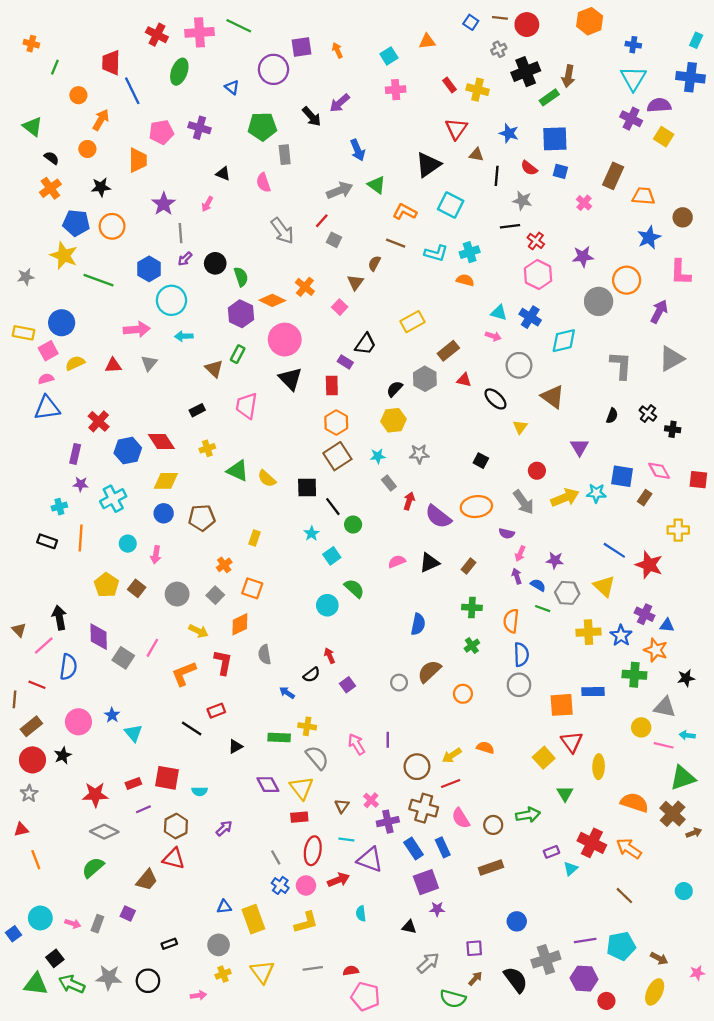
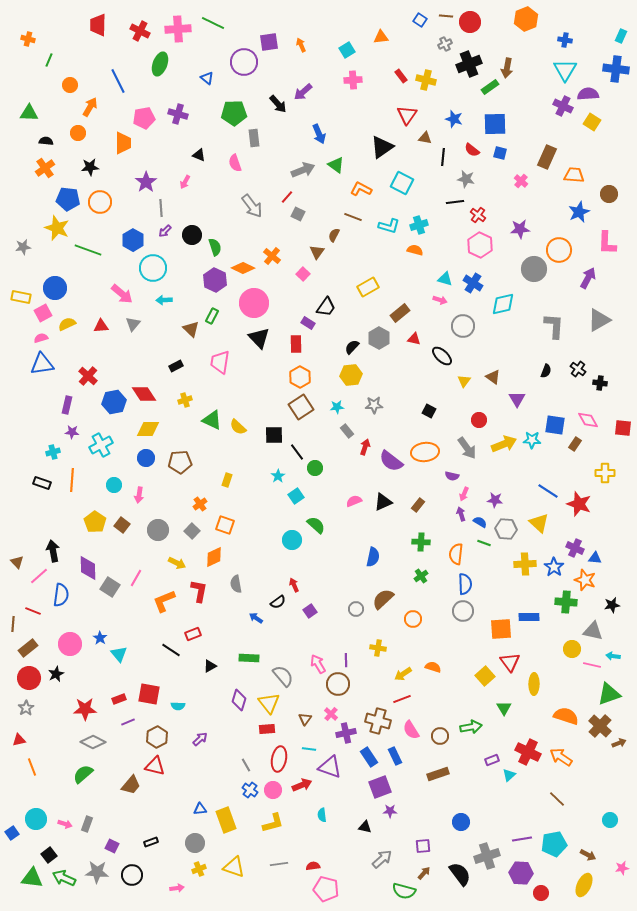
red trapezoid: (111, 63) -> (98, 25), moved
green triangle: (32, 127) -> (29, 113), turned -36
black semicircle: (52, 158) -> (46, 141), turned -32
pink arrow: (137, 329) -> (122, 294), turned 45
brown triangle: (553, 397) -> (493, 377), moved, size x0.7
yellow cross: (307, 726) -> (378, 648), moved
brown circle: (417, 767) -> (338, 684), moved
purple diamond: (268, 785) -> (239, 700), turned 45
cyan circle: (684, 891) -> (610, 820), moved
purple square: (128, 913) -> (112, 846), moved
yellow triangle: (262, 972) -> (234, 867), turned -35

